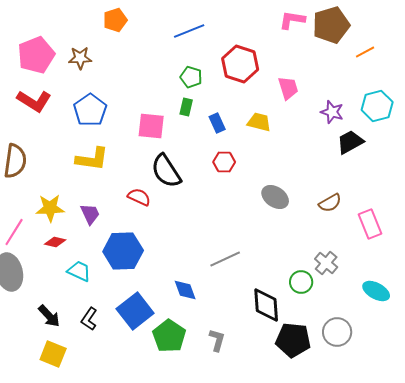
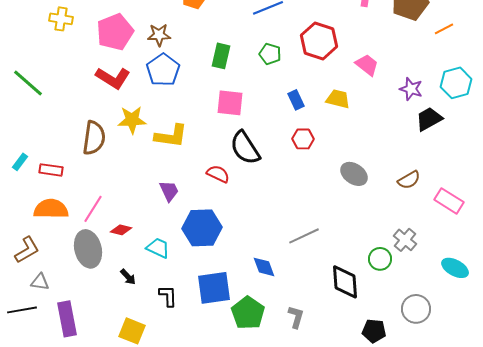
pink trapezoid: (288, 88) -> (367, 65), turned -35
green rectangle: (186, 107) -> (221, 56), moved, size x1.4
blue pentagon: (90, 110) -> (163, 70), moved
yellow star: (50, 208) -> (132, 120), moved
pink rectangle: (370, 224) -> (449, 201), turned -36
red diamond: (55, 242) -> (121, 230), moved
blue square: (135, 311) -> (214, 288), turned 30
black arrow: (49, 316) -> (128, 277), moved, size x0.7
black L-shape: (89, 319) -> (168, 296), turned 145
black pentagon: (293, 340) -> (374, 331), moved, size x0.7

